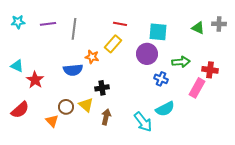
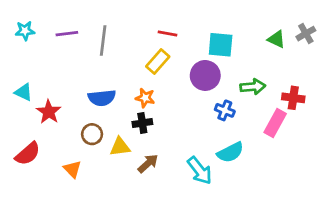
gray cross: (219, 24) -> (306, 34), turned -32
orange star: (92, 57) -> (145, 98), moved
yellow triangle: (86, 105) -> (120, 147), turned -49
brown circle: (66, 107) -> (92, 134), moved
brown arrow: (106, 117) -> (148, 164), turned 35

